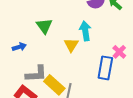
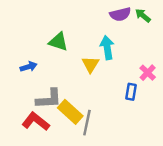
green triangle: (44, 26) -> (58, 42), turned -36
blue rectangle: (105, 68) -> (131, 92), size x0.6

